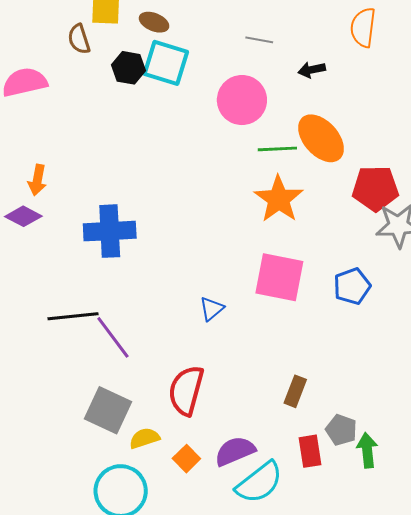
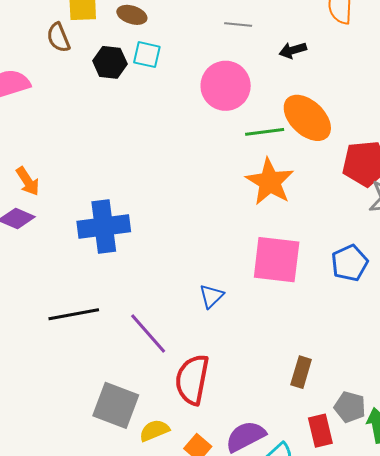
cyan square: (166, 63) -> (147, 55), size x0.6
orange arrow: (37, 180) -> (28, 181), turned -40
purple line: (113, 337) -> (148, 334), moved

